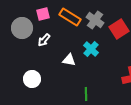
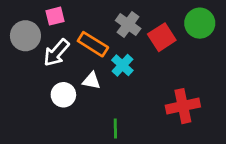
orange rectangle: (70, 17) -> (93, 44), moved
white arrow: (44, 40) -> (56, 53), size x1.5
white circle: (32, 79) -> (63, 95), moved

